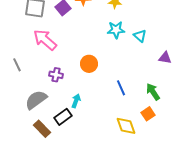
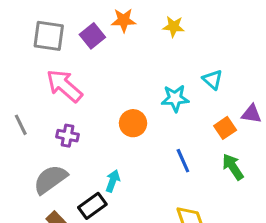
cyan star: (116, 30) -> (175, 98), moved
purple cross: (56, 75) -> (67, 136), moved
orange square: (148, 114) -> (225, 128), moved

